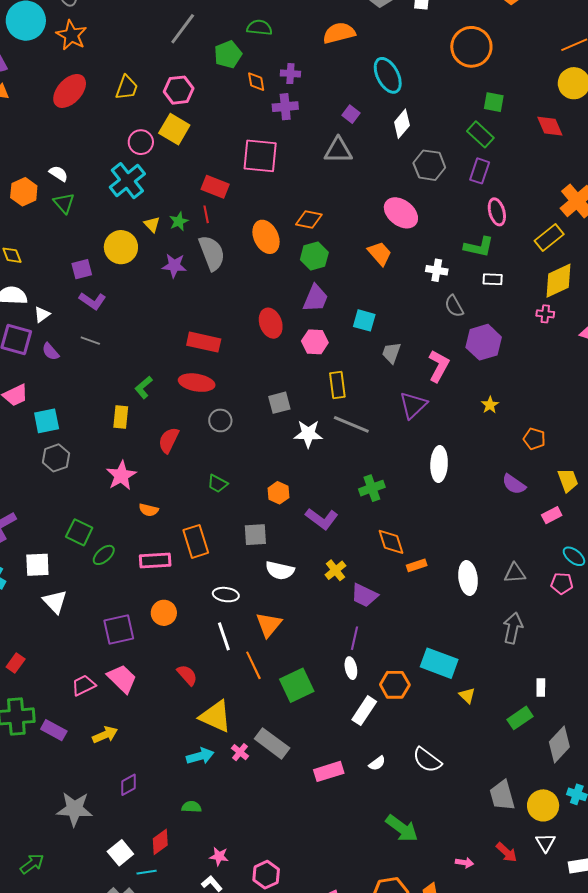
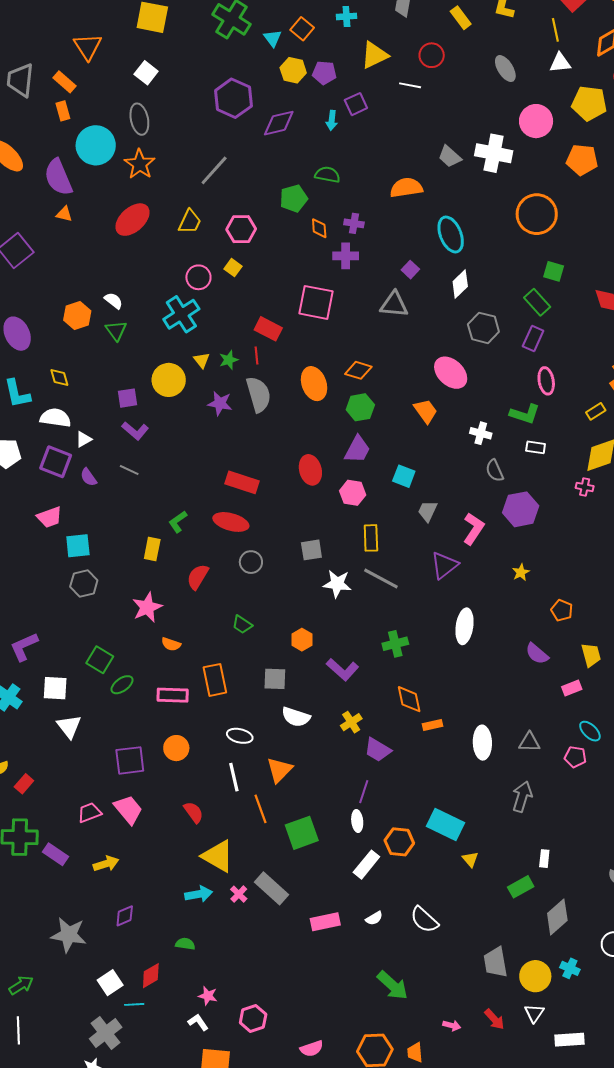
gray line: (183, 29) -> (214, 170), moved
yellow square: (174, 129) -> (233, 268), size x0.6
yellow rectangle: (549, 237) -> (596, 411), size x0.7

